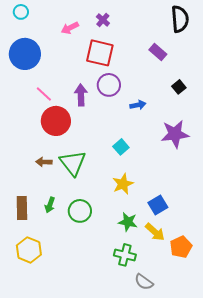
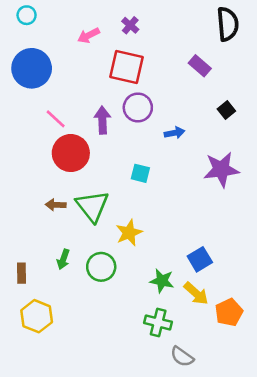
cyan square: (121, 147) -> (140, 173), moved, turned -35
yellow star: (123, 184) -> (129, 233), moved
brown rectangle: (22, 208) -> (21, 273), moved, size x0.7

